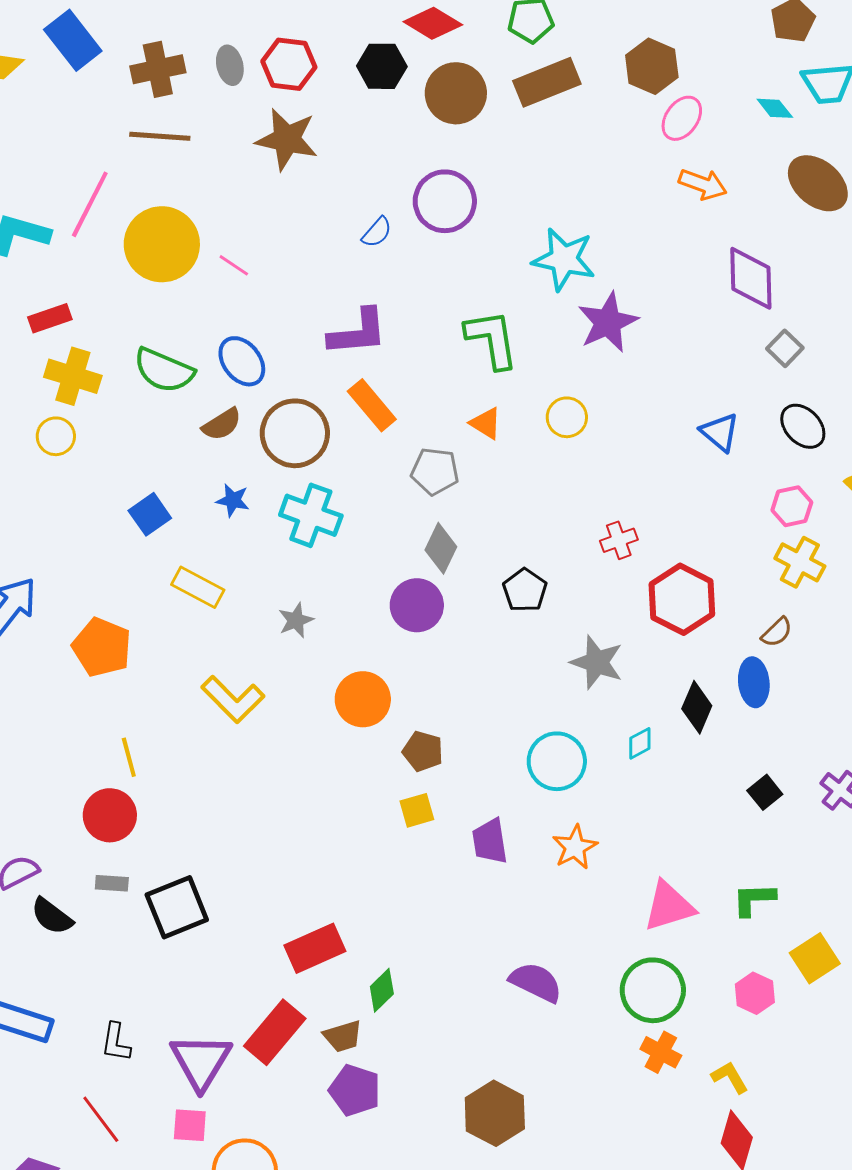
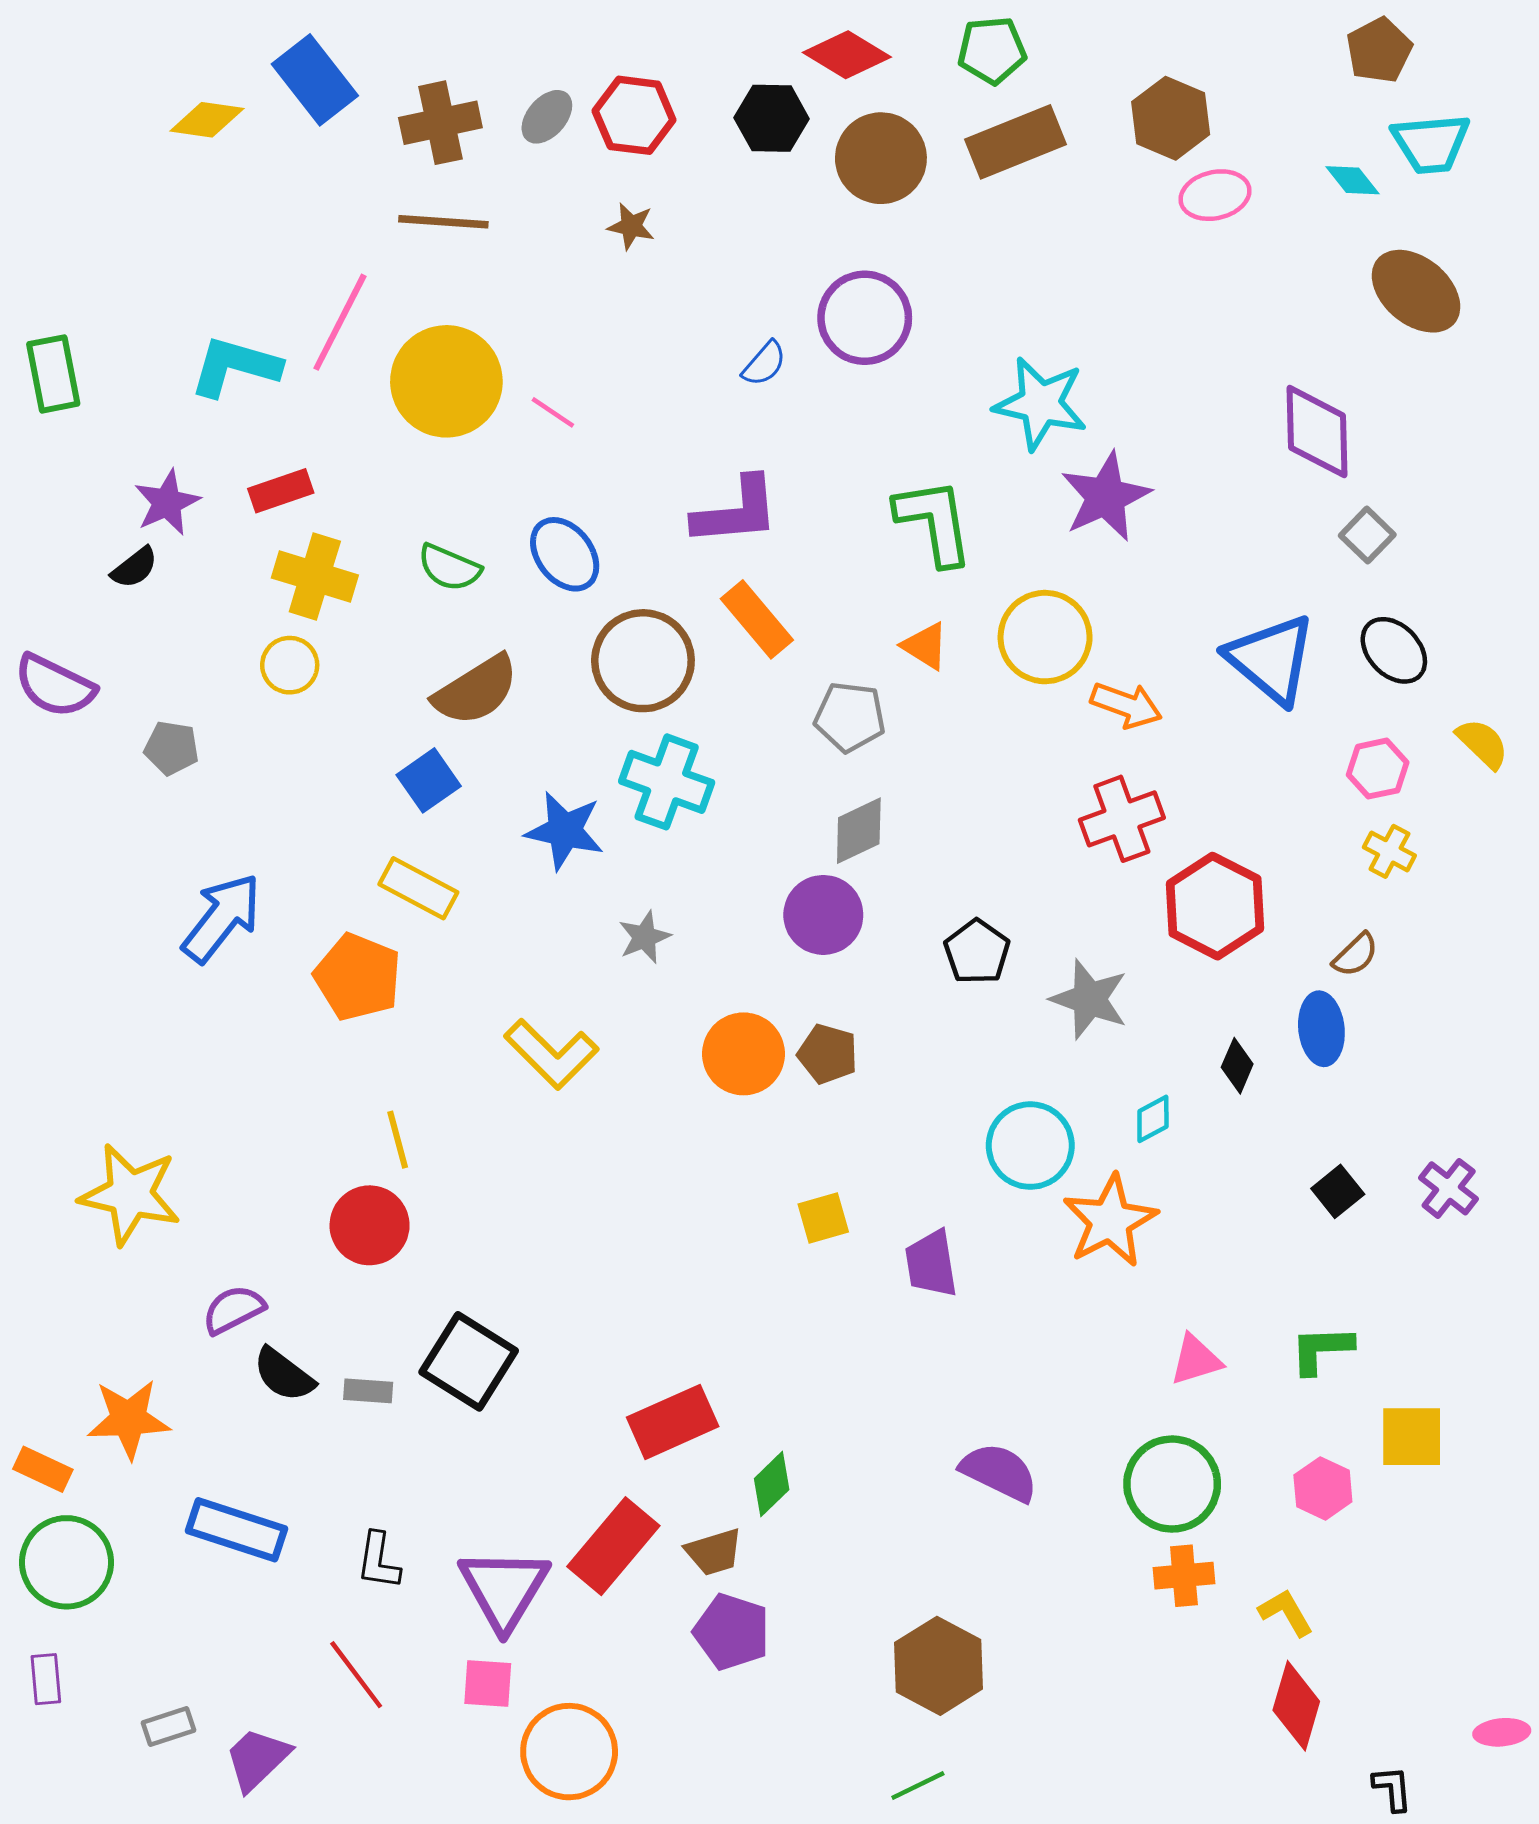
gray ellipse: (230, 65) -> (547, 117), turned 54
pink ellipse: (682, 118) -> (1215, 195), turned 42
brown star: (287, 139) -> (631, 226), size x0.5
orange arrow: (703, 184) -> (1126, 705), moved
green semicircle: (164, 370) -> (449, 568), size x0.7
yellow circle: (567, 417) -> (1045, 637), size x1.5
brown semicircle: (222, 424) -> (476, 690), moved, size x1.5
blue triangle: (720, 432) -> (1271, 659), size x1.6
blue star: (233, 500) -> (565, 831), moved, size x1.6
red cross: (619, 540) -> (1122, 819), size x1.5
gray diamond: (441, 548) -> (859, 831), turned 39
yellow cross: (800, 562) -> (1389, 851), size x0.7
yellow rectangle: (198, 587) -> (418, 888), moved
black pentagon: (525, 590) -> (977, 952), moved
black diamond: (697, 707) -> (1237, 1066), size x0.7
brown pentagon: (423, 751) -> (828, 1054), moved
orange star: (575, 847) -> (1110, 1221), moved, size x1.4
gray rectangle: (112, 883) -> (368, 1391), moved
pink triangle: (669, 906) -> (1196, 1360), size x0.7
black square: (177, 907) -> (469, 1361), turned -36
yellow square: (815, 958) -> (1412, 1437), turned 33
orange cross: (661, 1052) -> (1184, 1576), turned -33

